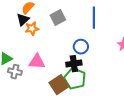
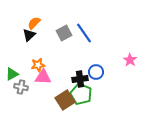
blue line: (94, 18) -> (84, 33), moved, turned -35
orange star: (32, 29) -> (38, 65), moved
blue circle: (81, 47) -> (96, 72), moved

